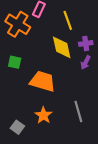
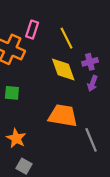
orange trapezoid: (43, 81) -> (63, 116), moved
orange star: (43, 115) -> (16, 138), moved

